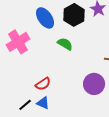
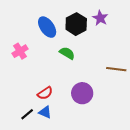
pink cross: (18, 42) -> (20, 51), size x0.7
purple circle: (94, 84) -> (82, 93), moved

